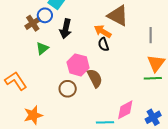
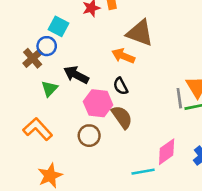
black arrow: (66, 29) -> (76, 75), moved, turned 114
gray line: (151, 35) -> (179, 98), moved
black semicircle: (103, 44) -> (121, 86), moved
orange L-shape: (16, 81) -> (38, 129), moved

